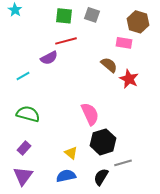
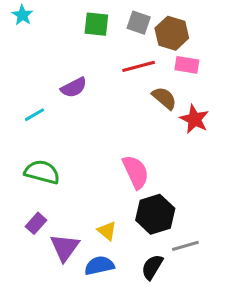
brown hexagon: (138, 22) -> (172, 33), moved
red line: (66, 41) -> (139, 66), moved
purple triangle: (23, 176) -> (65, 247), moved

